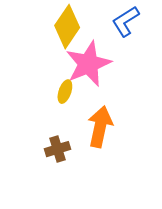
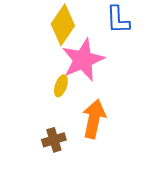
blue L-shape: (126, 21) -> (118, 20), turned -60

